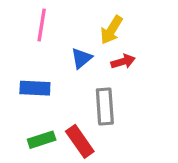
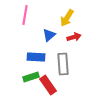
blue rectangle: (35, 88) -> (36, 57), moved
green rectangle: (42, 140) -> (31, 77), moved

